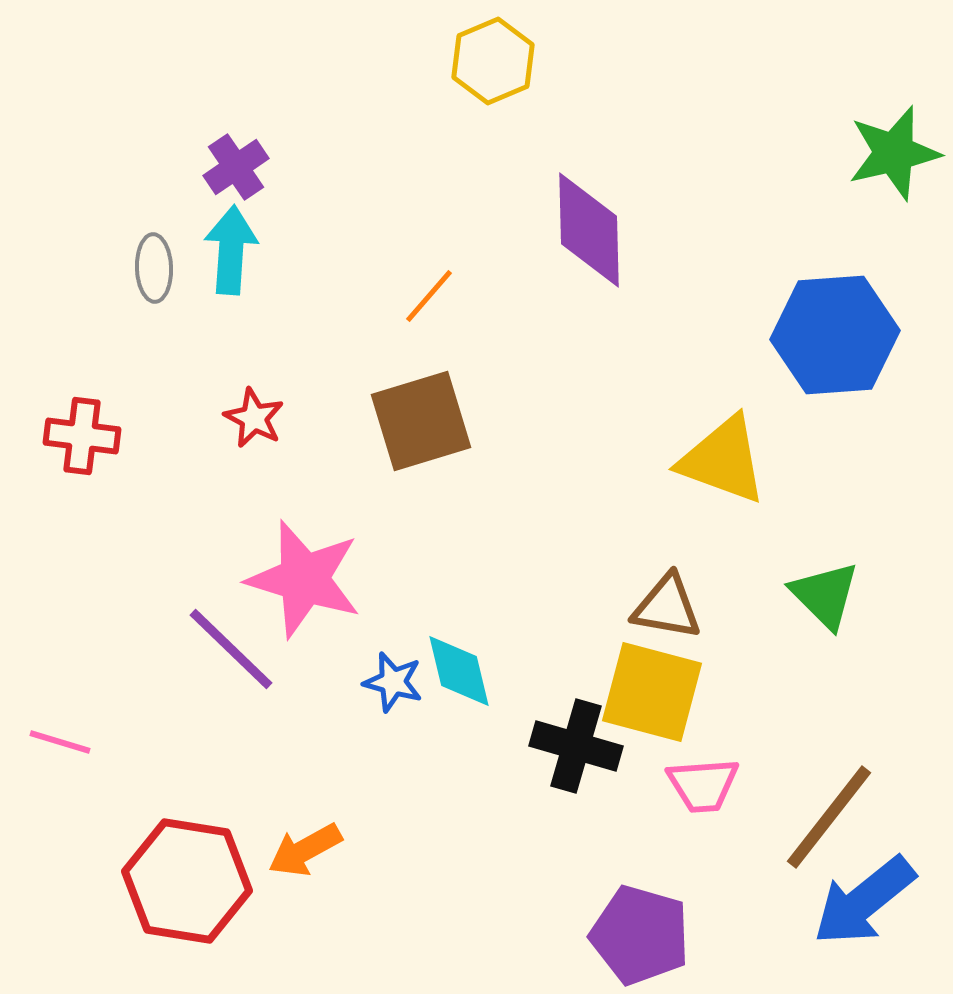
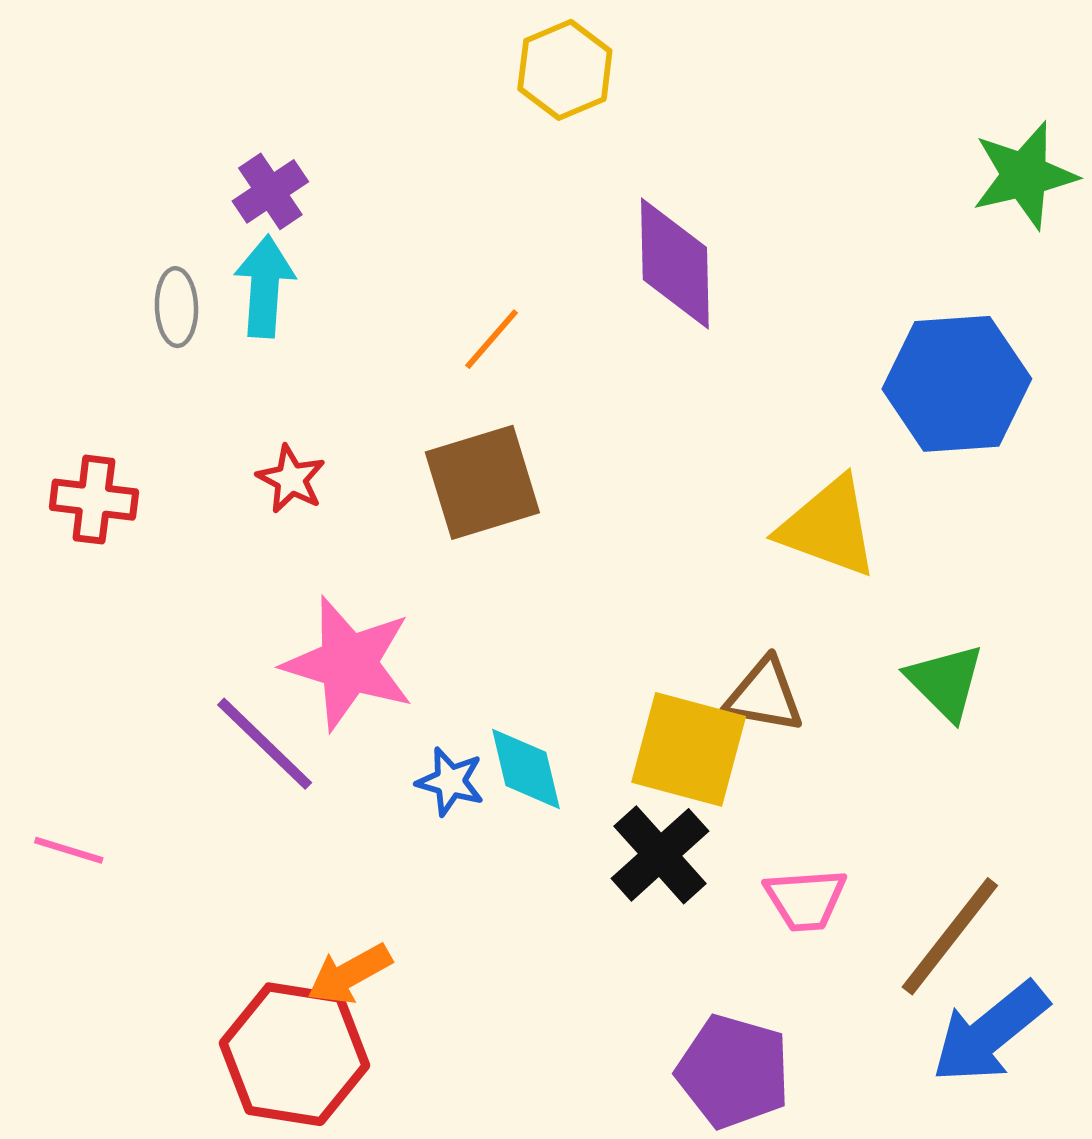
yellow square: (652, 692) -> (689, 749), moved
black cross: (576, 746) -> (660, 855), turned 32
red hexagon: (187, 881) -> (294, 1054), moved

